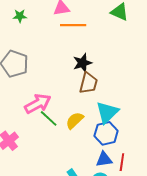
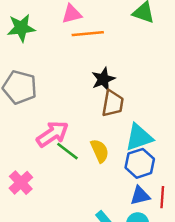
green star: (20, 16) -> (21, 28), size x1.6
cyan triangle: (107, 112) -> (139, 137), turned 30
yellow semicircle: (75, 120) -> (100, 151), turned 114

